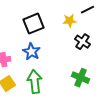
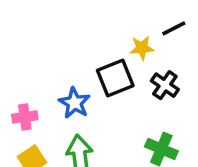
black square: (34, 24) -> (115, 78), moved

